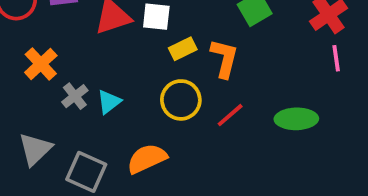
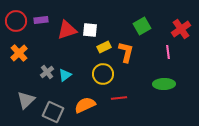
pink line: (336, 58) -> (168, 52), moved
orange cross: (41, 64) -> (19, 53), moved
red line: (230, 115) -> (119, 98), moved, turned 35

